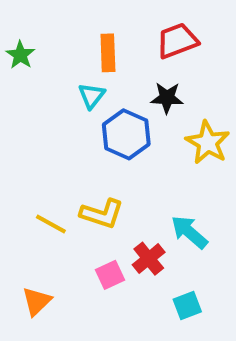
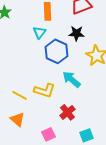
cyan arrow: (189, 232) -> (72, 79), moved
pink square: (110, 275) -> (48, 134), moved
orange triangle: (37, 301) -> (18, 119), moved, turned -35

